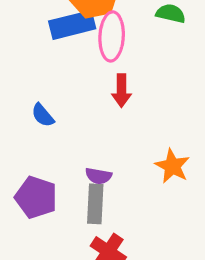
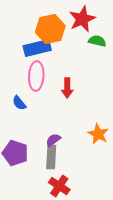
pink ellipse: (112, 36) -> (36, 76), moved
purple semicircle: (98, 176) -> (53, 140), turned 133

